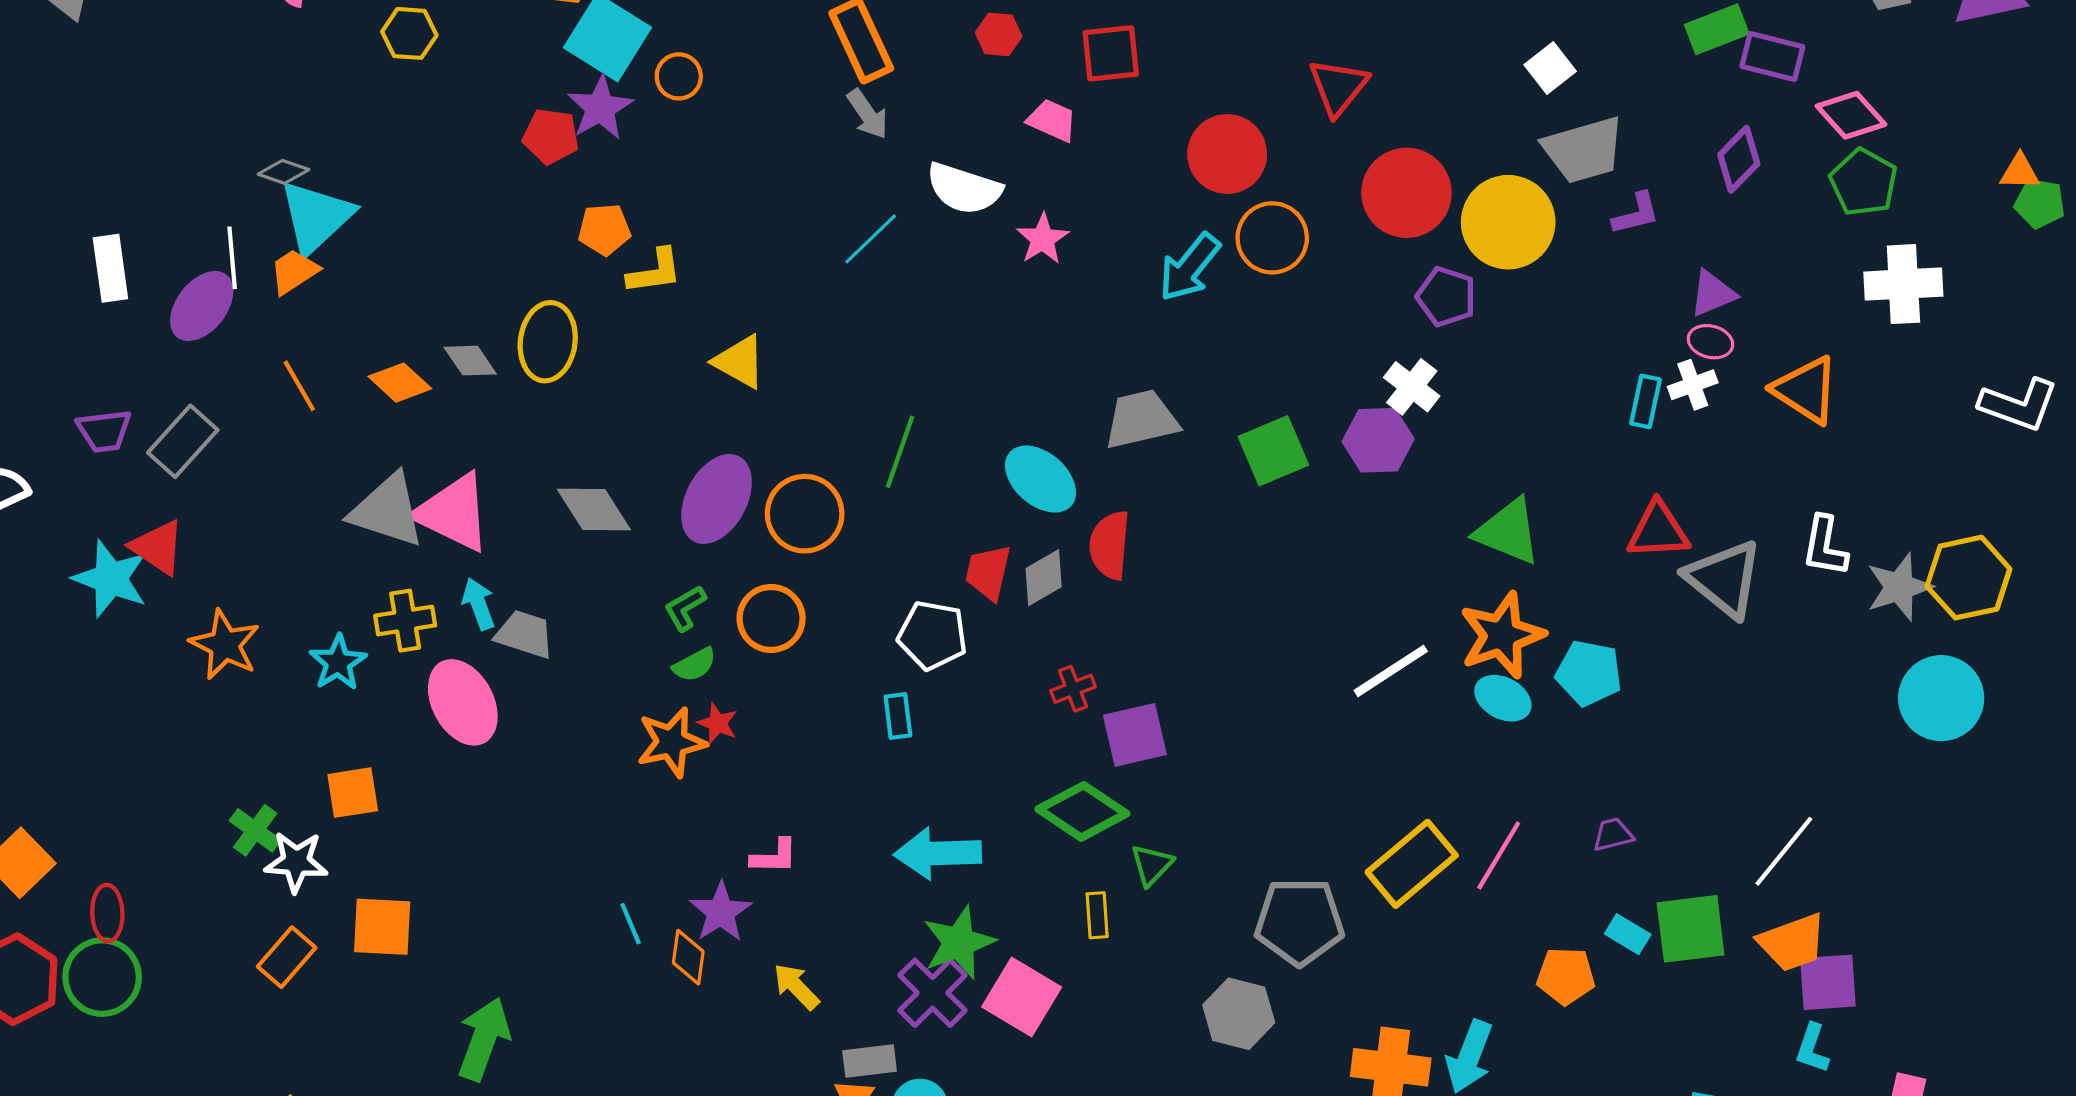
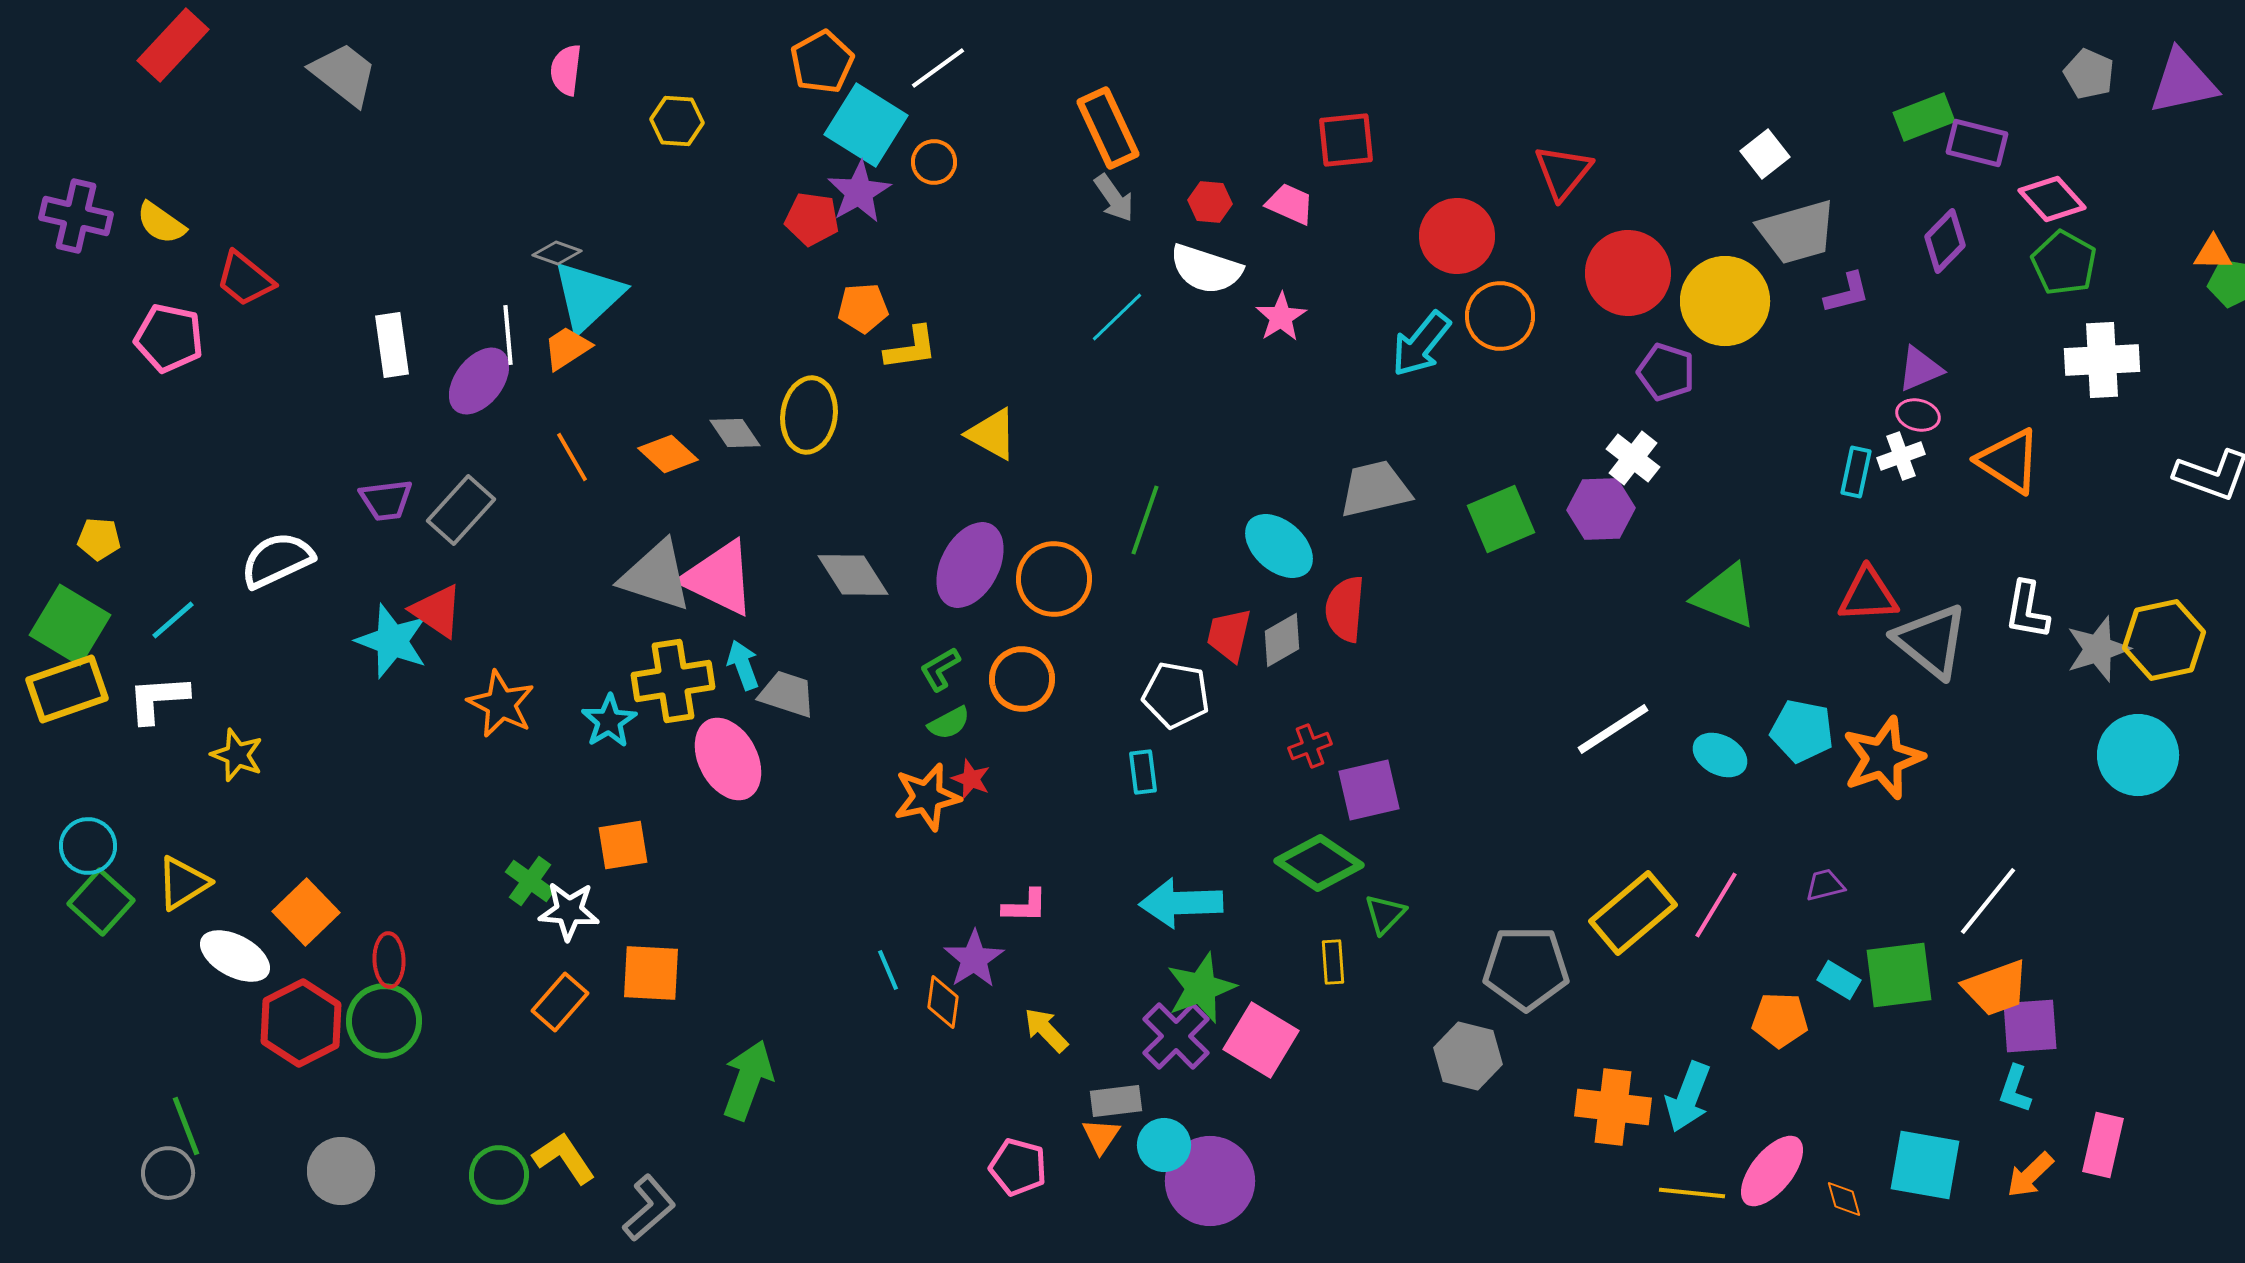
red hexagon: (999, 34) -> (1210, 202), moved
yellow cross: (405, 621) -> (673, 681), size x1.4
orange star: (1502, 635) -> (1883, 758), moved

